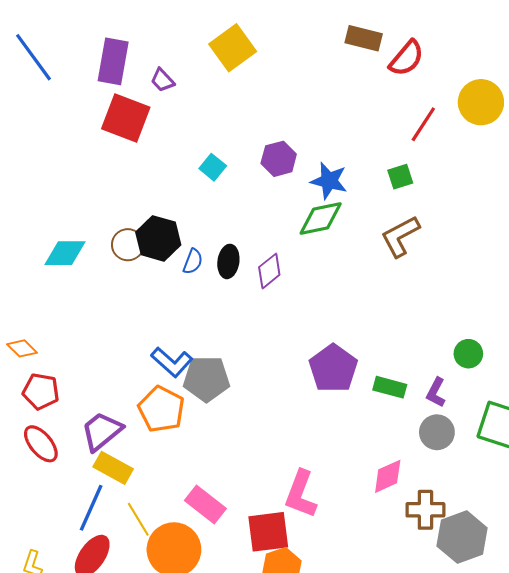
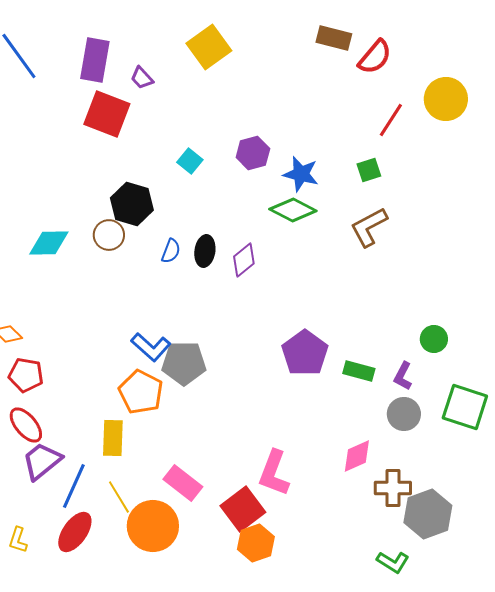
green diamond: (321, 219) -> (293, 210), turned 39
black hexagon: (158, 238) -> (132, 204), moved
purple trapezoid: (102, 431) -> (42, 461), moved
yellow rectangle: (113, 468) -> (113, 438), moved, turned 63
red square: (268, 532) -> (243, 509), turned -30

